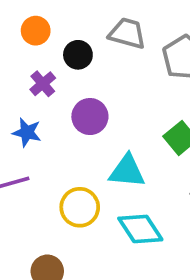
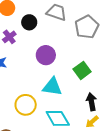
purple circle: (90, 117) -> (46, 55), moved

